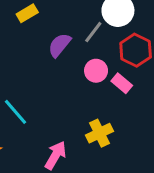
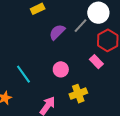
pink circle: (96, 71) -> (61, 69), moved

